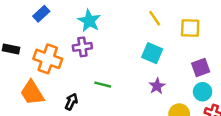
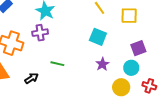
cyan circle: (203, 92) -> (131, 68), moved
black arrow: (71, 102) -> (32, 78), turned 32

